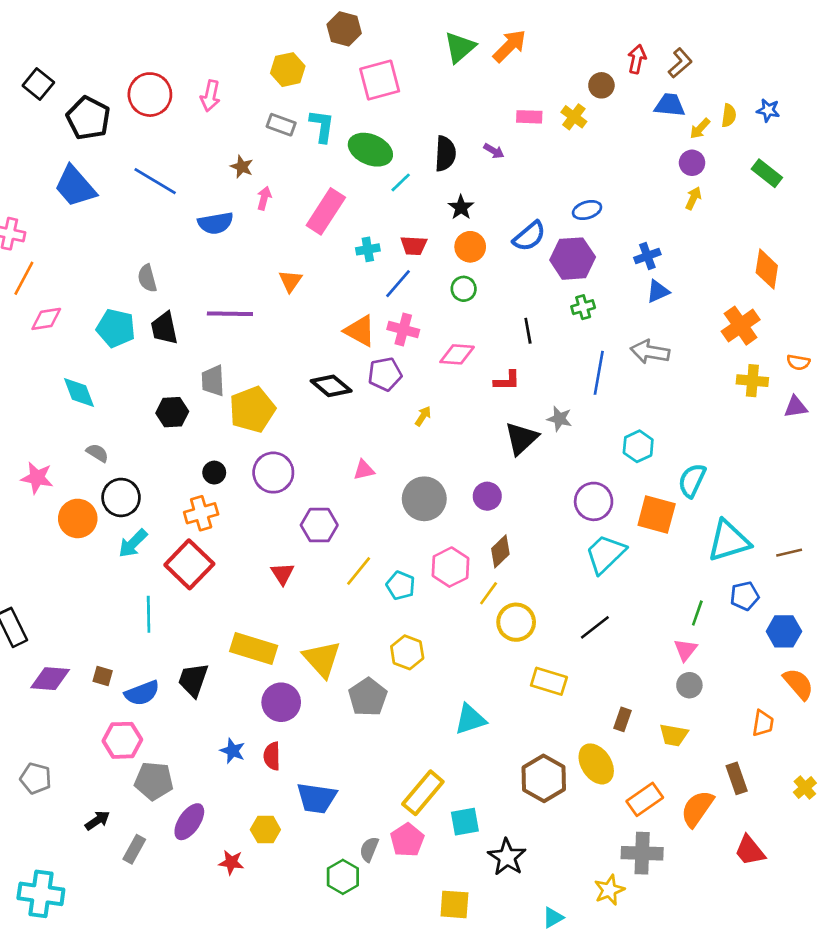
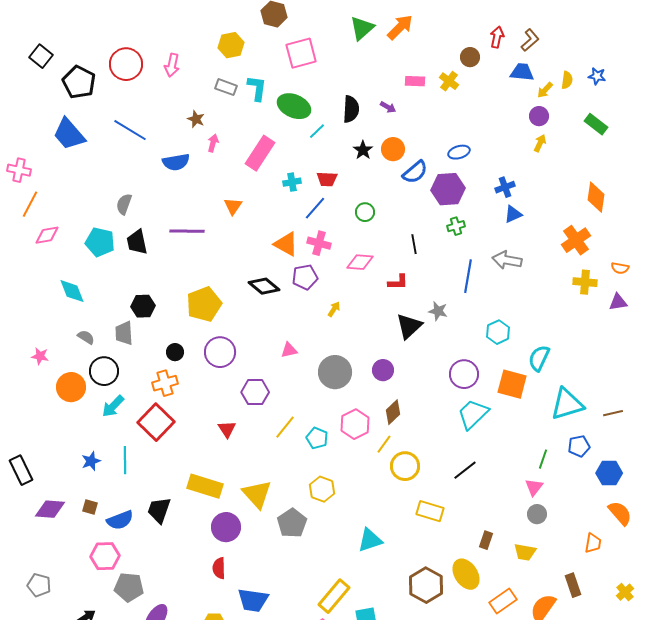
orange circle: (470, 247) -> (393, 149), moved
gray semicircle: (147, 278) -> (124, 204), turned 35
gray trapezoid: (213, 381) -> (124, 333), moved
pink star: (37, 478) -> (40, 356), size x0.7
blue star: (233, 751) -> (91, 461), moved, turned 30

